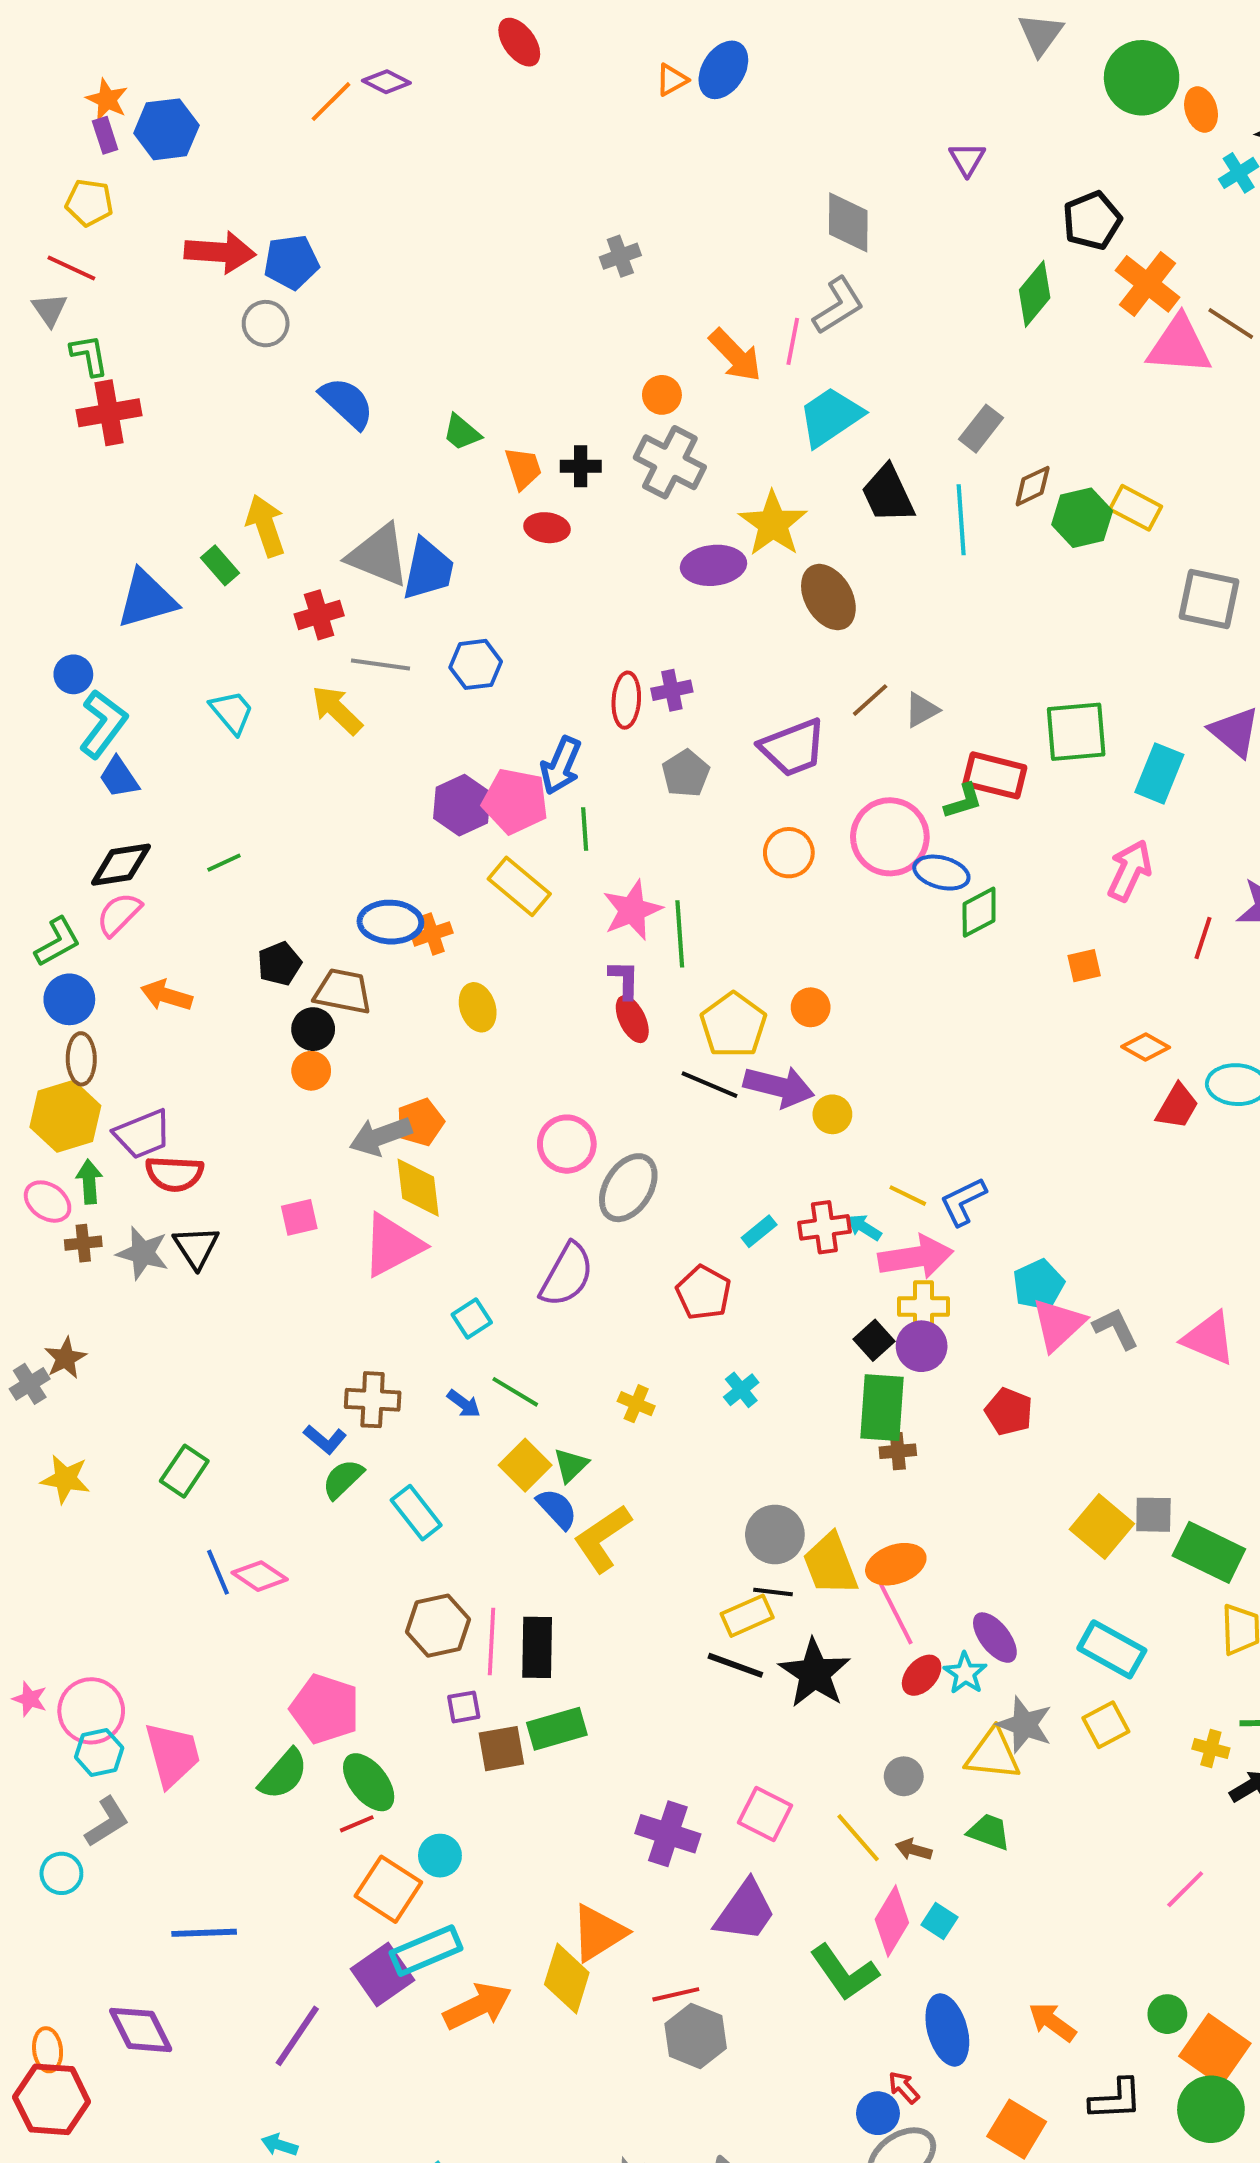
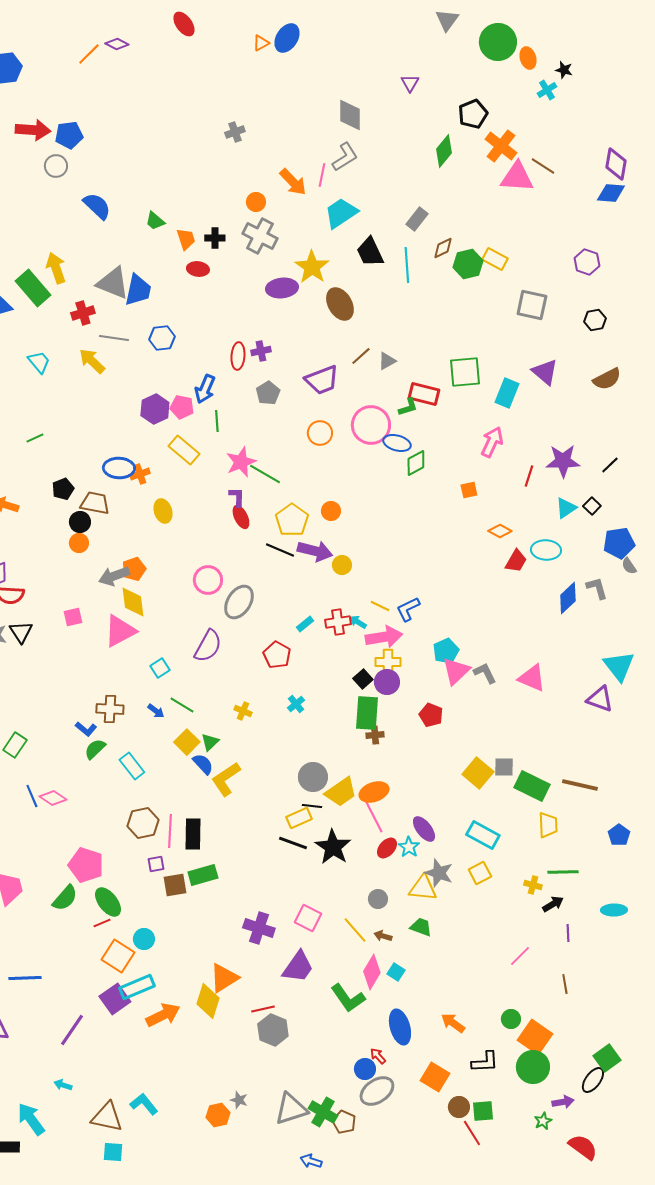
green rectangle: (220, 565) -> (33, 288), size x1.8
pink pentagon: (515, 801) -> (182, 407), size x0.7
green line: (680, 934) -> (265, 474), turned -56
yellow trapezoid: (830, 1564) -> (341, 792), turned -104

